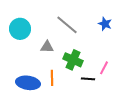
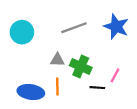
blue star: (105, 24) -> (116, 27), size x1.6
gray line: (67, 25) -> (74, 28), turned -60
gray triangle: (47, 47) -> (57, 60), moved

